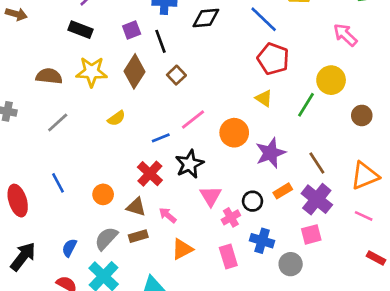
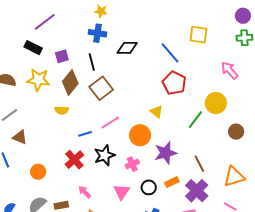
purple square: (132, 30) -> (62, 56), moved
brown square: (176, 75) -> (101, 88), size x1.6
yellow triangle: (264, 98) -> (157, 112), moved
yellow semicircle: (116, 118) -> (62, 110), moved, turned 32
pink triangle: (211, 196) -> (122, 192), moved
brown triangle: (136, 207) -> (20, 137), moved
pink cross: (231, 217) -> (132, 164), moved

